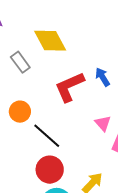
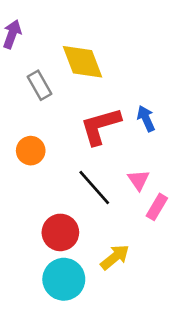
black line: (47, 136) -> (94, 187), moved

